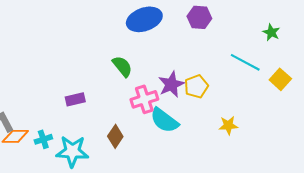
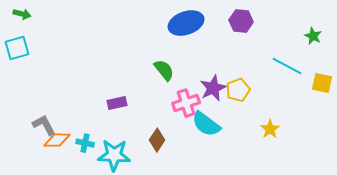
yellow square: (280, 79) -> (322, 83), turned -30
yellow star: (228, 125) -> (270, 129), turned -30
cyan cross: (43, 139) -> (85, 143), turned 30

